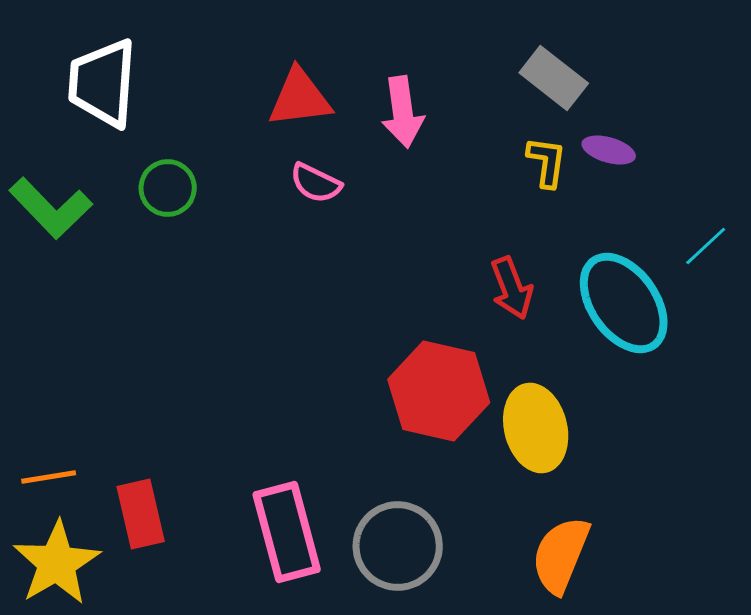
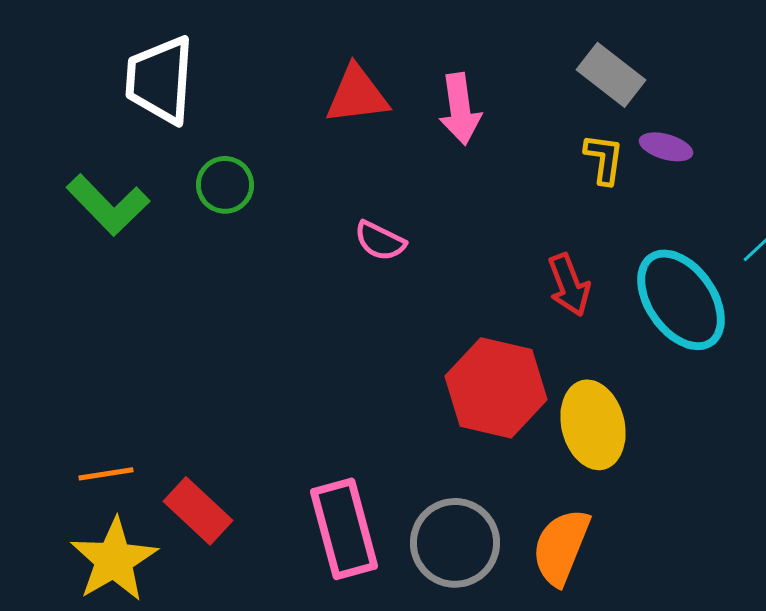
pink semicircle: (316, 183) -> (380, 241), moved
red rectangle: (141, 514) -> (198, 511), turned -34
orange semicircle: (561, 555) -> (561, 547), moved

